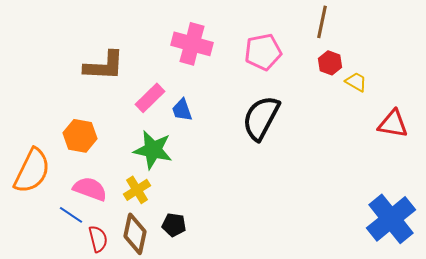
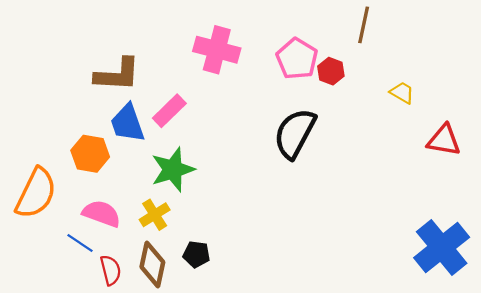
pink pentagon: (263, 52) -> (297, 59), turned -30
red hexagon: (330, 63) -> (331, 71), moved
blue trapezoid: (182, 110) -> (127, 123), moved, size x1.5
green star: (153, 150) -> (173, 170), turned -30

